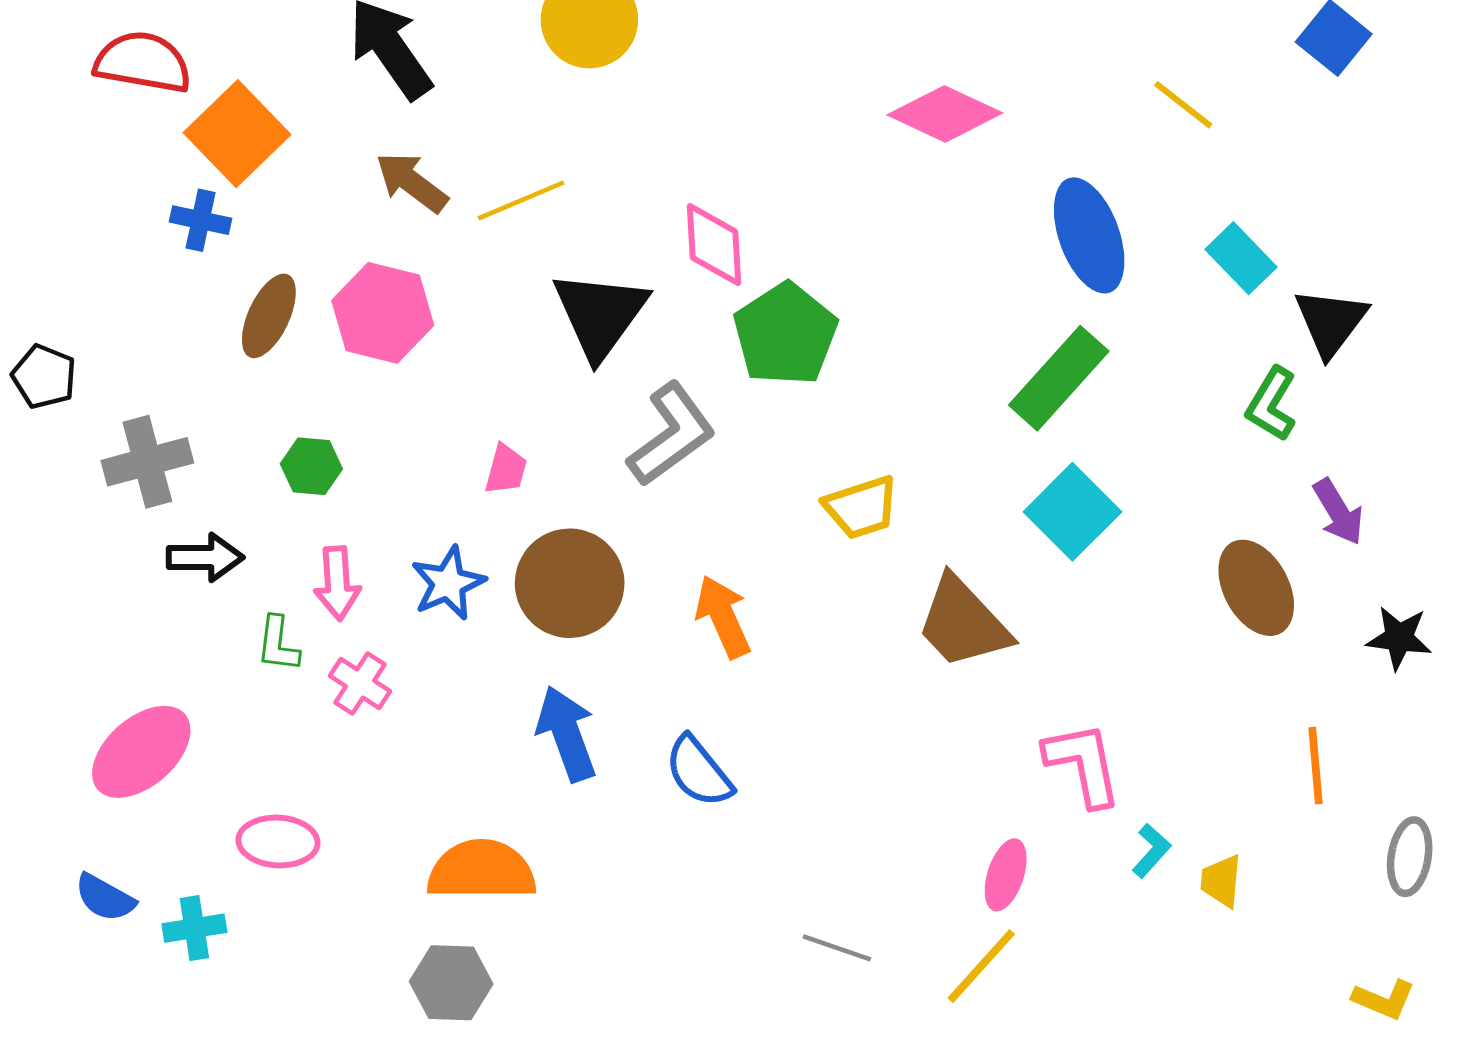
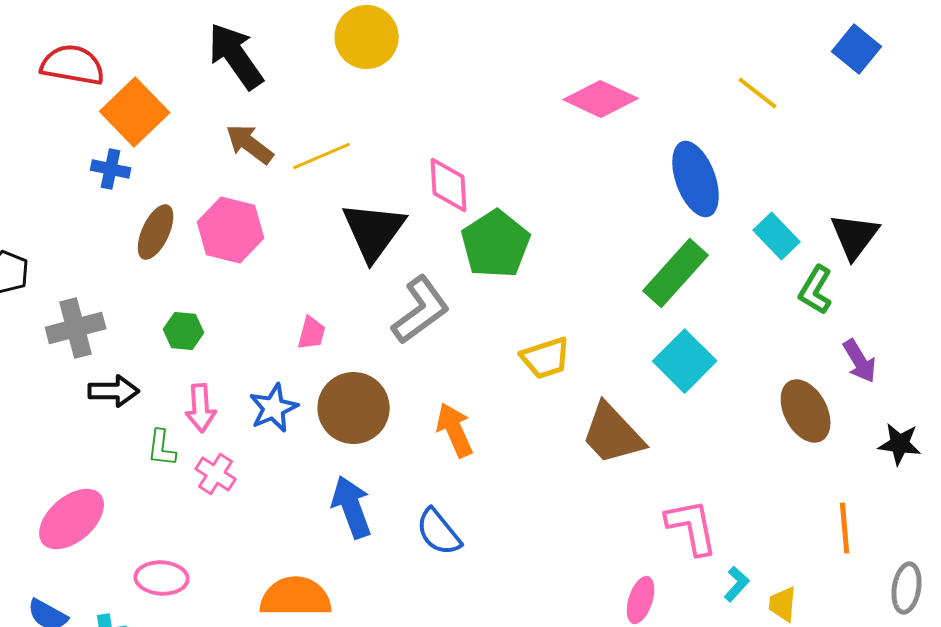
cyan rectangle: (1241, 258) -> (777, 236), moved

